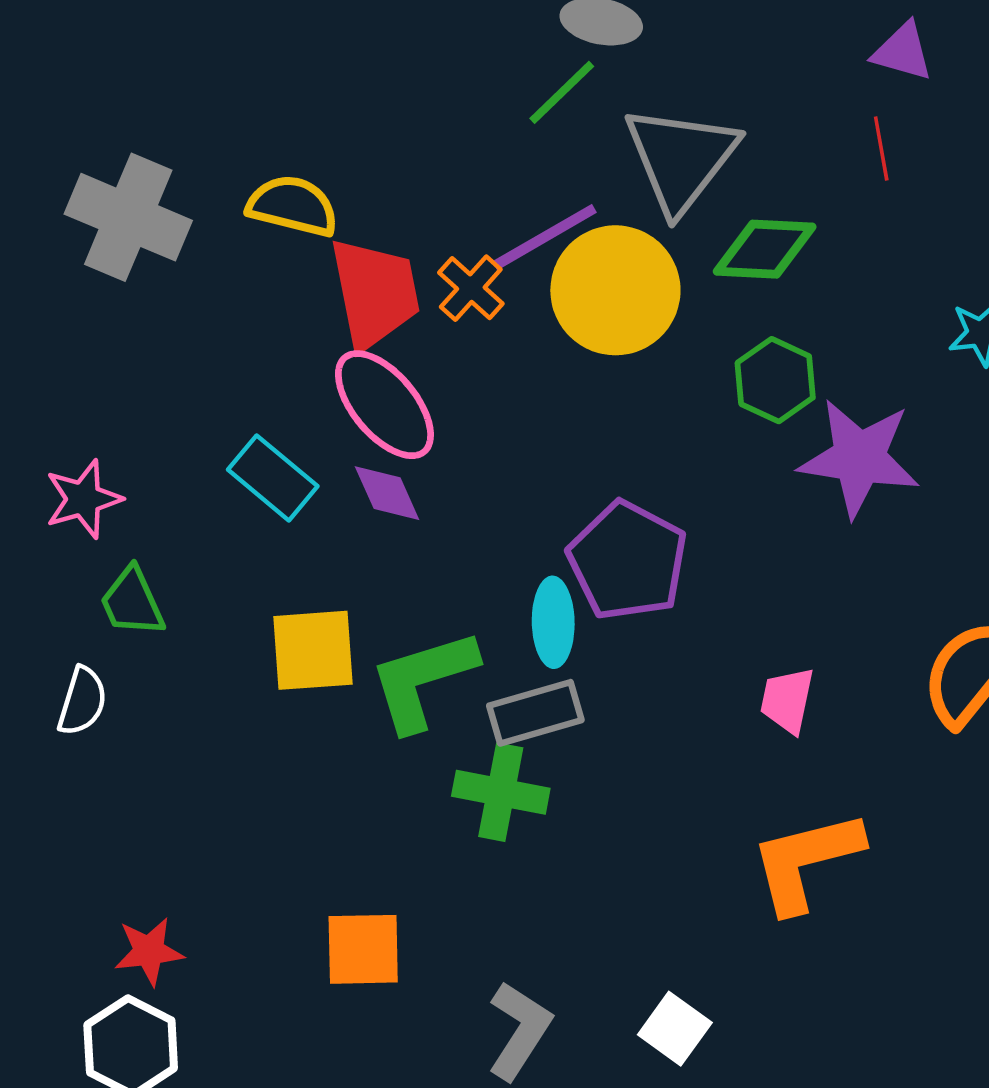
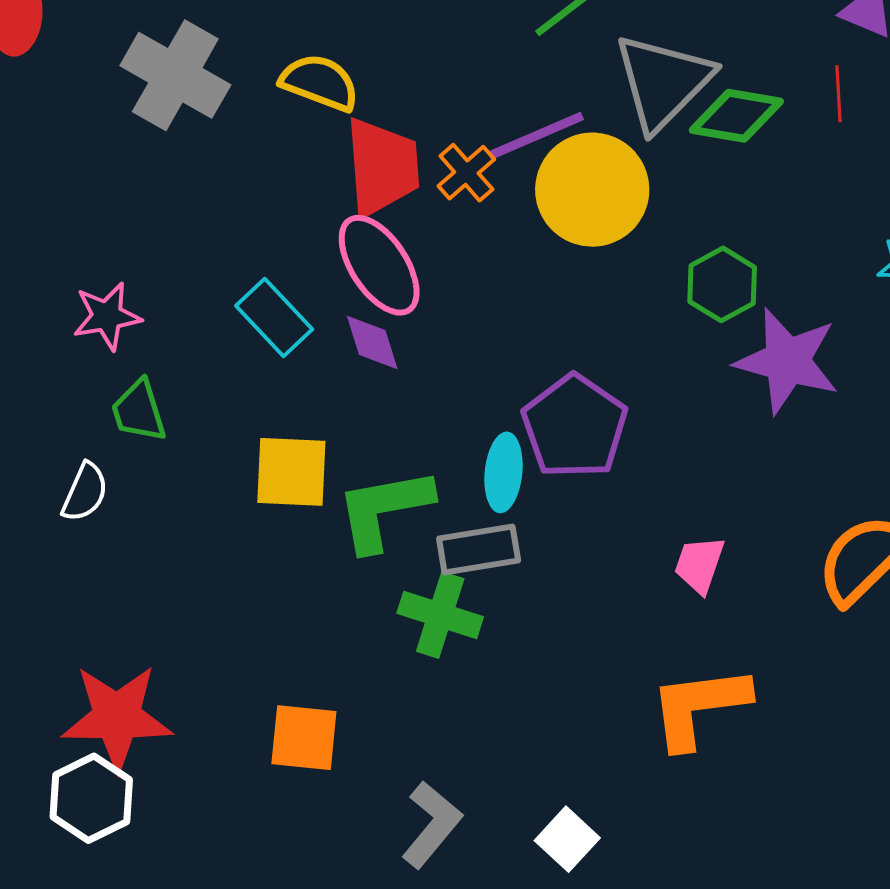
green diamond: (765, 249) -> (736, 116), moved
red star: (149, 951) -> (117, 717), size x1.8

